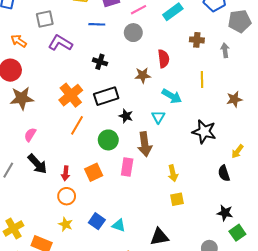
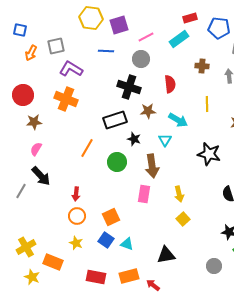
orange arrow: (19, 41) -> (31, 53), moved, turned -98
black cross: (100, 62) -> (129, 87), moved, size x1.6
brown star: (143, 75) -> (148, 111), moved
orange cross: (71, 95) -> (66, 99), moved, turned -30
brown star: (22, 98) -> (34, 122), size x0.7
pink semicircle: (30, 135) -> (36, 149), moved
black arrow: (37, 164) -> (41, 176), moved
pink rectangle: (127, 167) -> (144, 194), moved
orange square: (94, 172) -> (111, 217), moved
yellow square: (177, 199) -> (183, 219), turned -32

